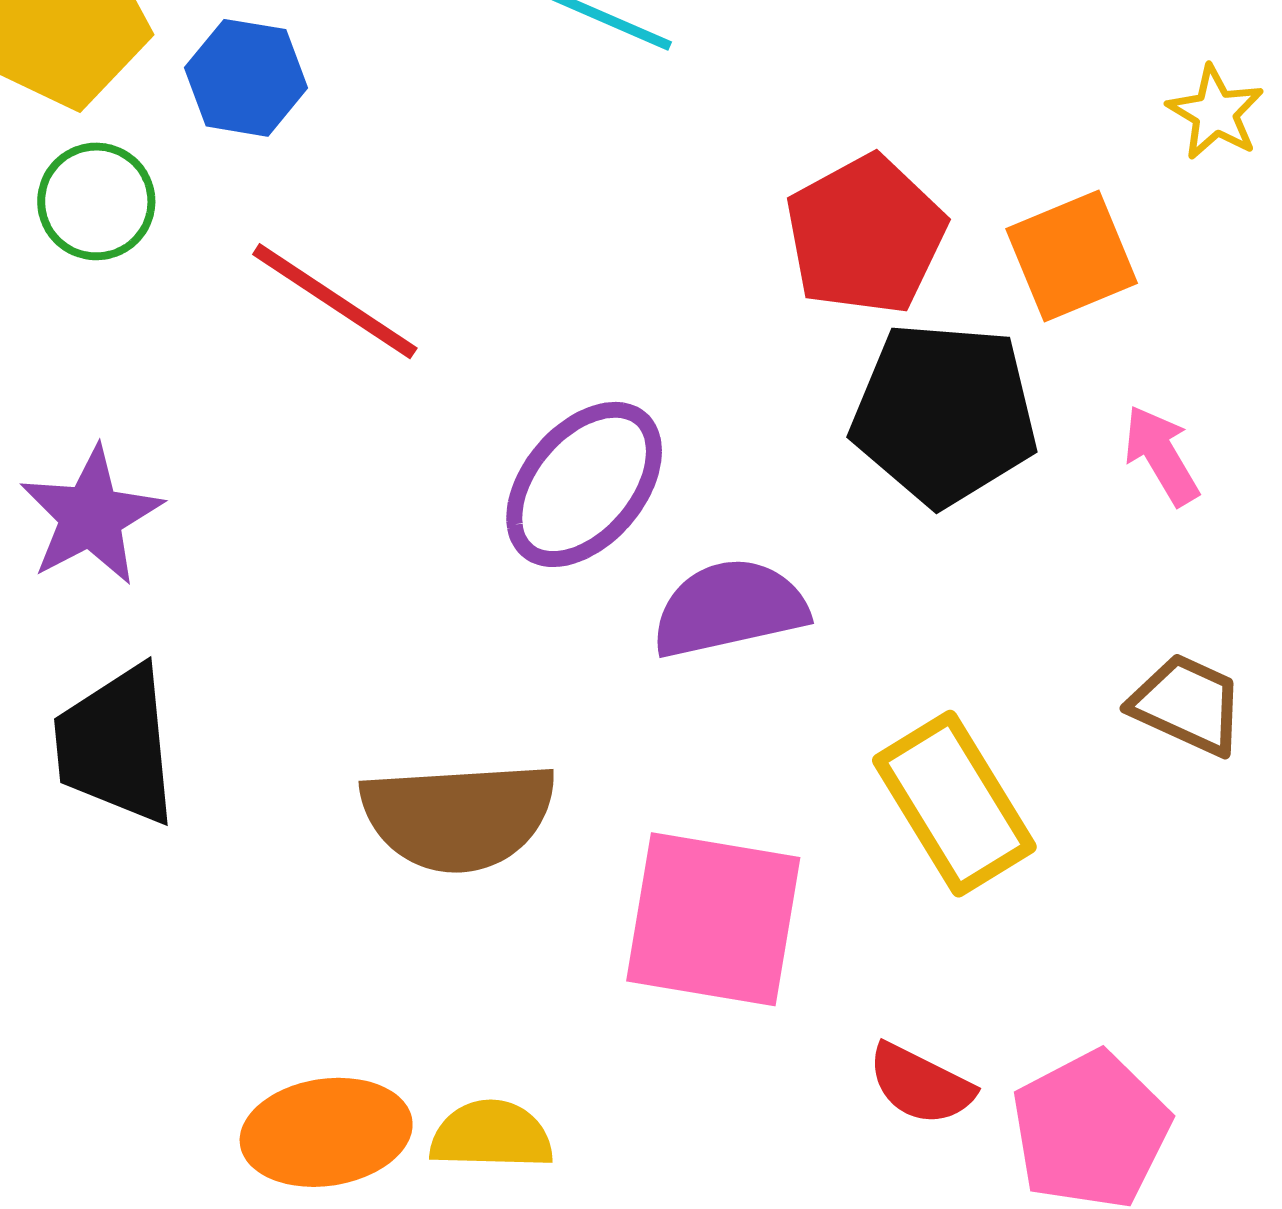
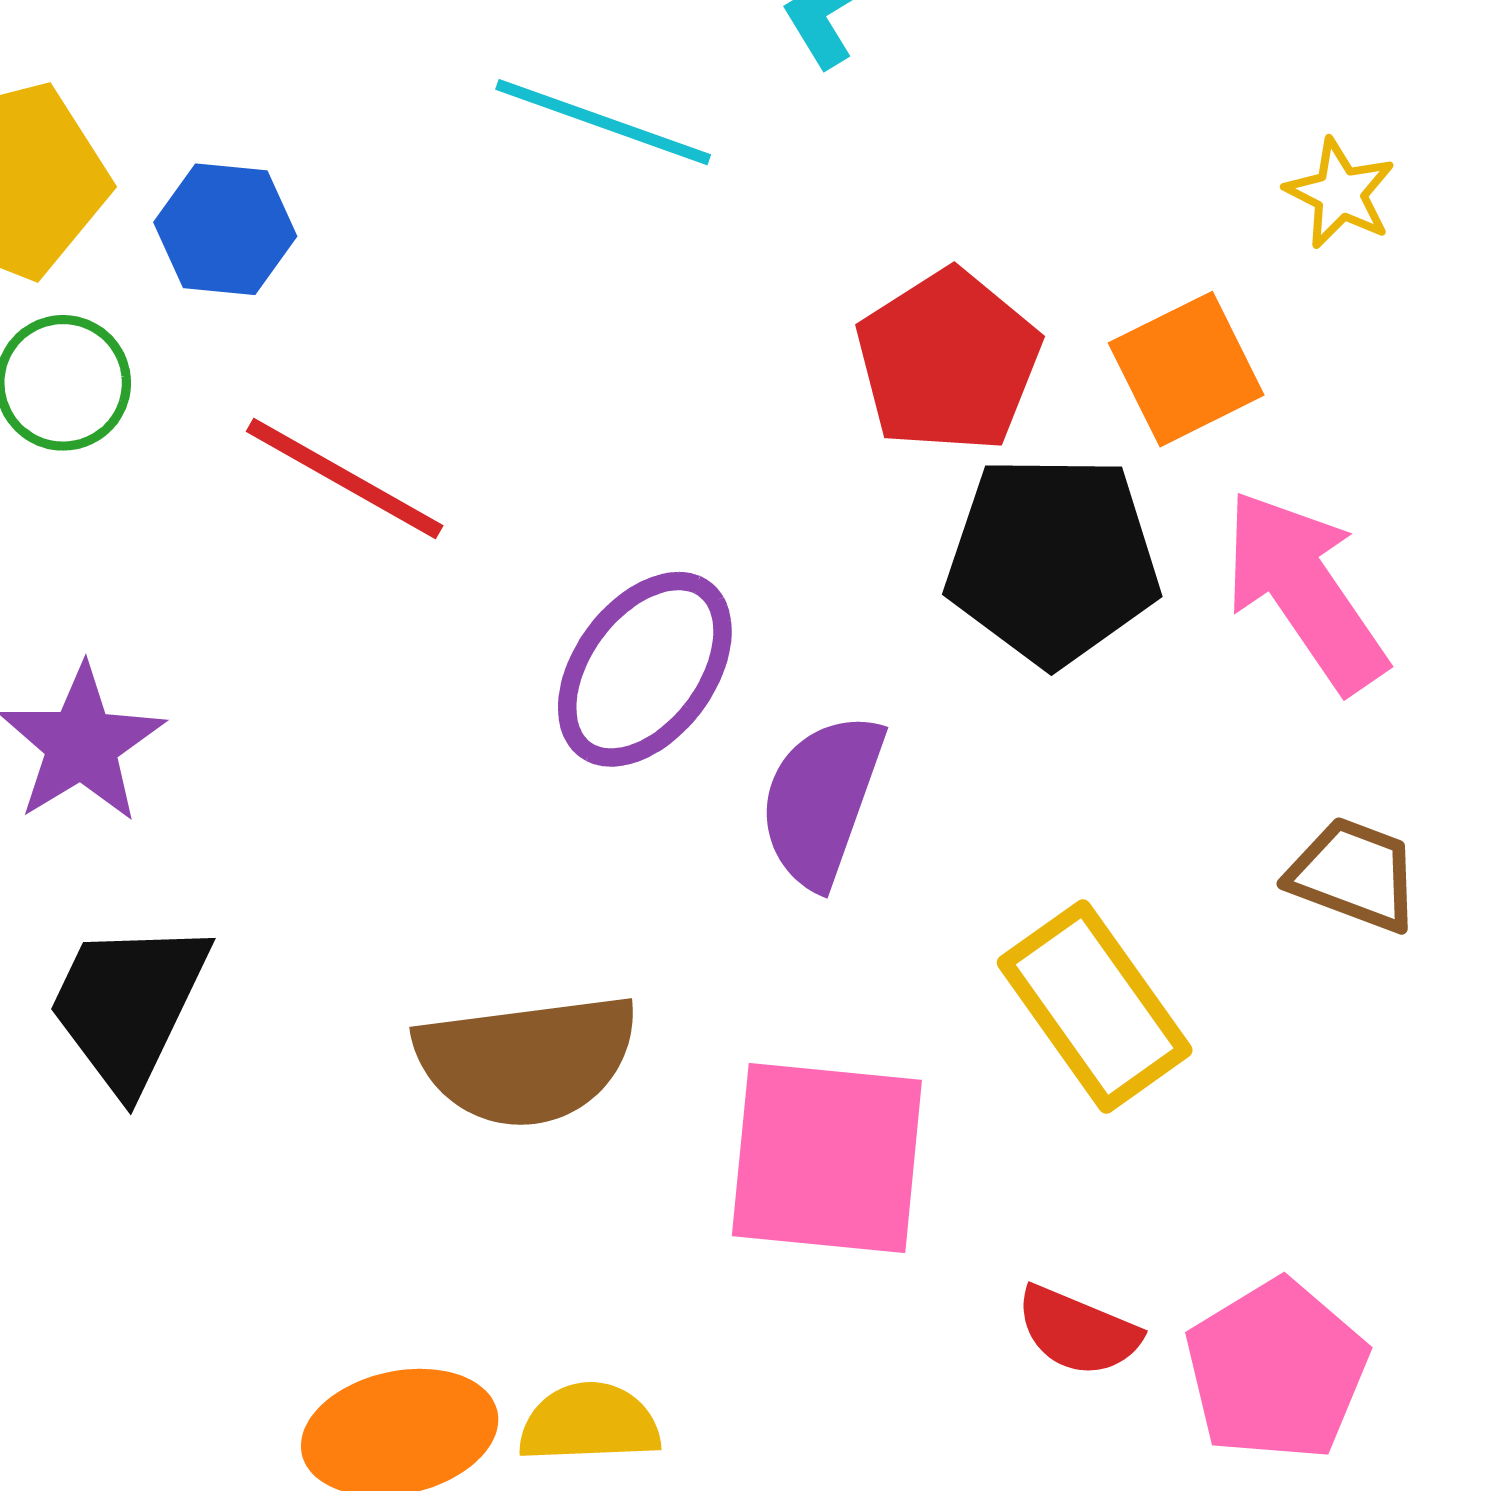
pink arrow: (1161, 455) -> (1305, 591), size x1.8
purple semicircle: (730, 608) -> (821, 800), turned -54
black trapezoid: (116, 745) -> (128, 1005), turned 35

